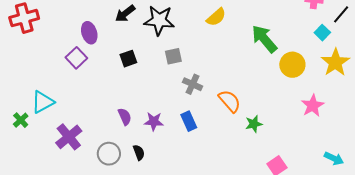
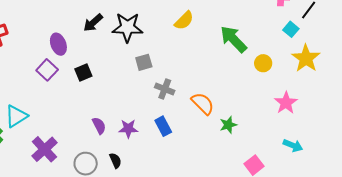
black square: (128, 59) -> (83, 72), moved
yellow circle: (292, 65) -> (263, 63), size x0.7
cyan arrow: (334, 158) -> (293, 145), moved

